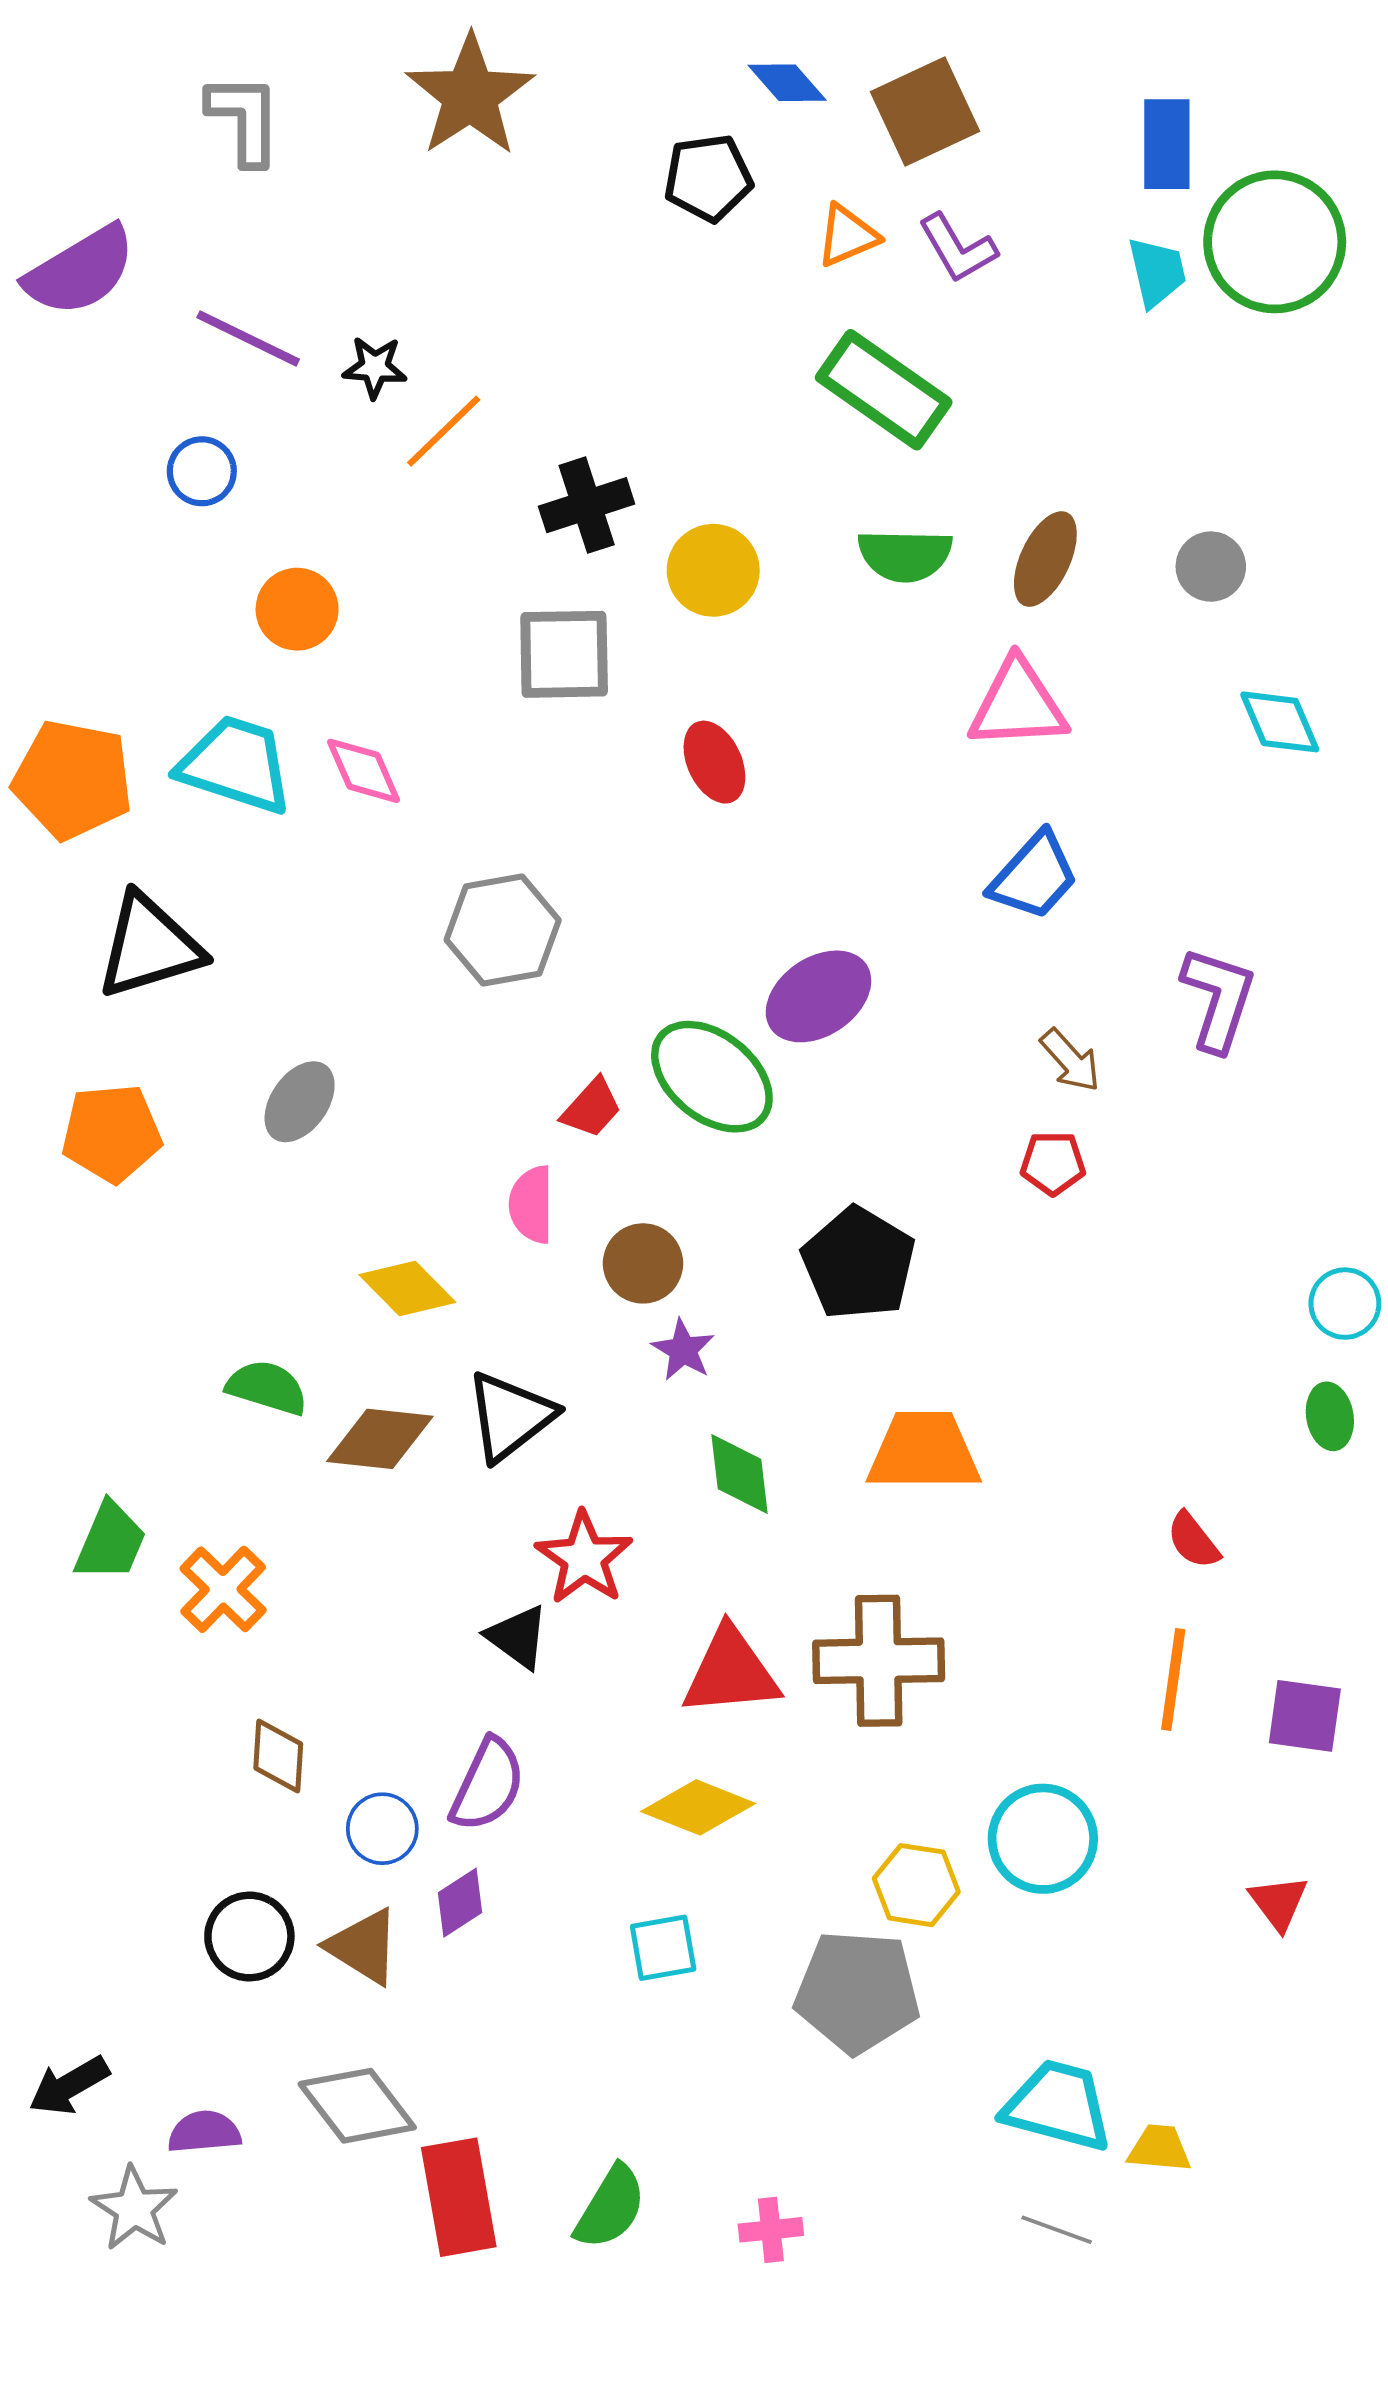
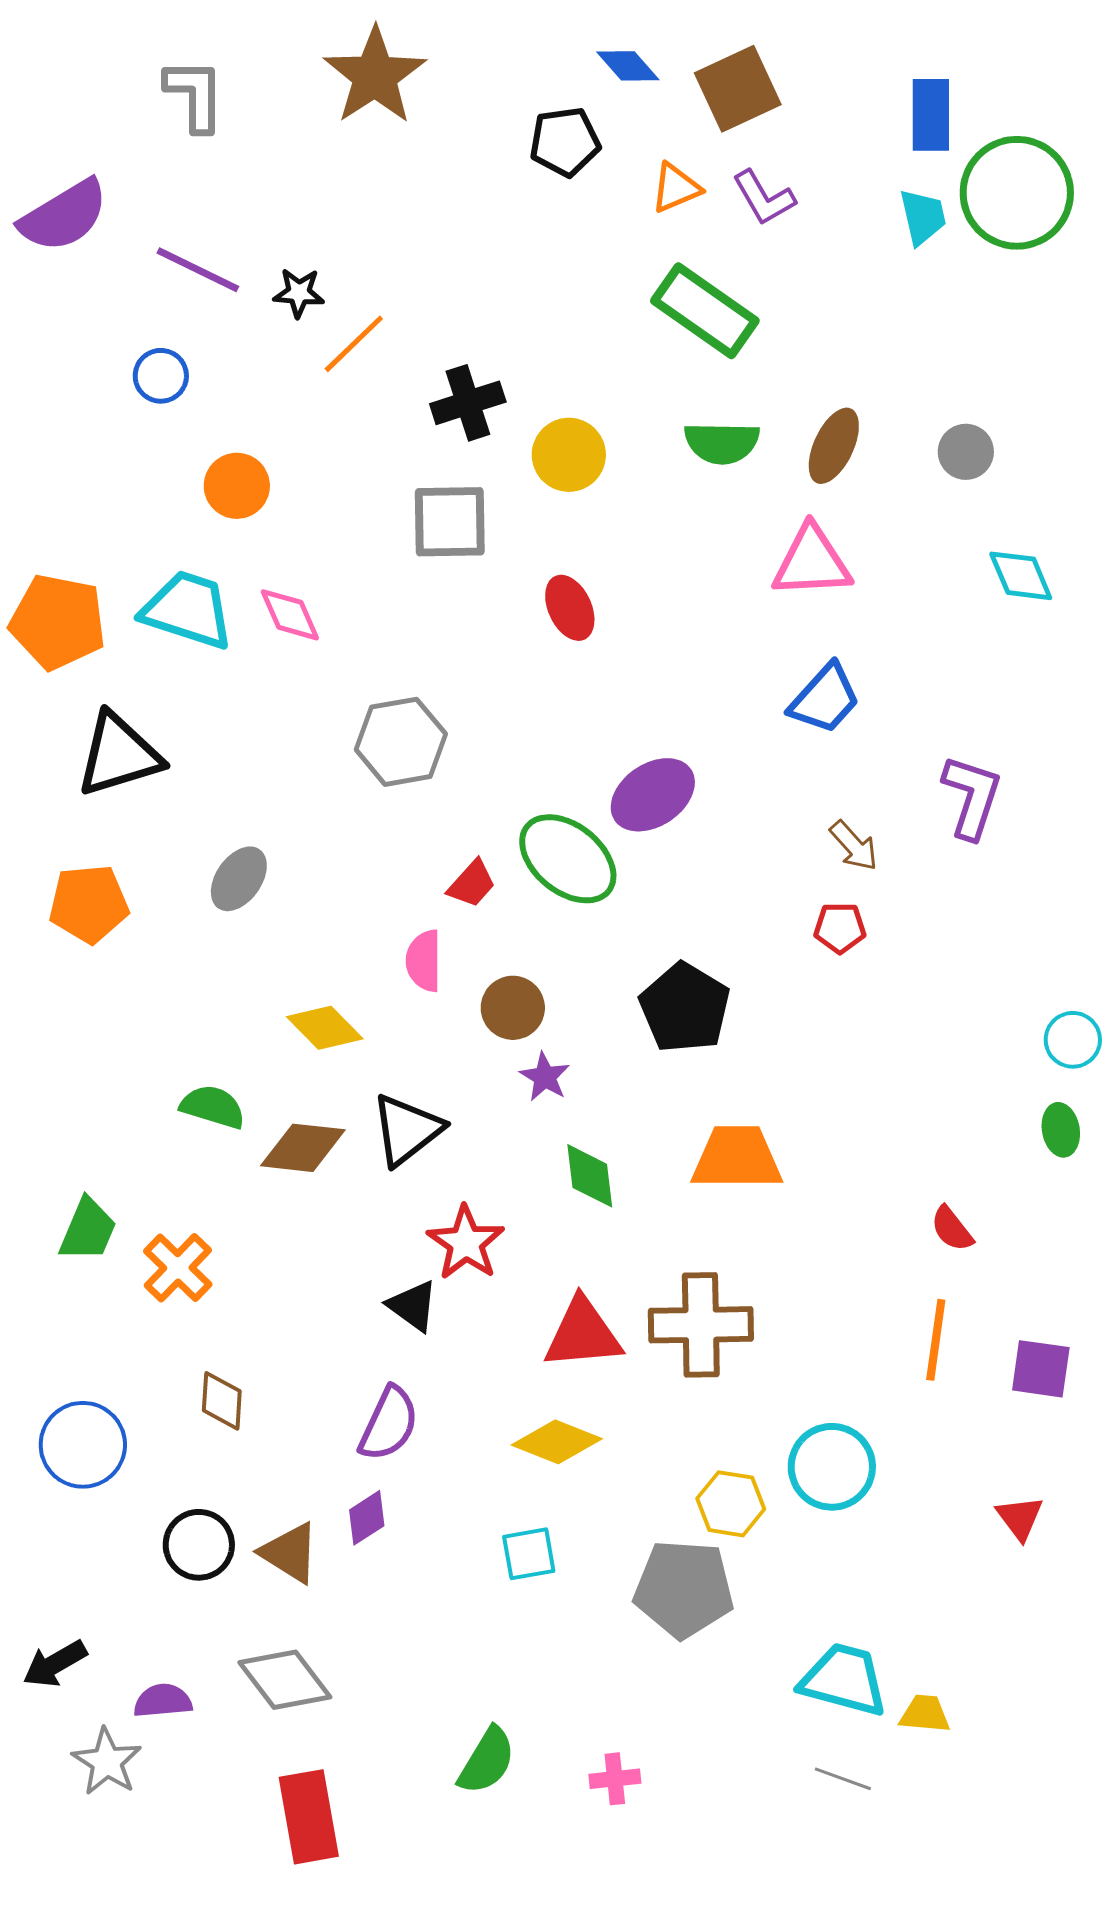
blue circle: (382, 1829) -> (83, 1445), moved, size x1.5
red rectangle: (459, 2197) -> (309, 1817), moved

